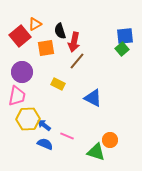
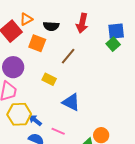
black semicircle: (60, 31) -> (51, 26), turned -70
red arrow: (74, 42) -> (82, 23), moved
orange square: (46, 48) -> (37, 43), turned 30
blue triangle: (93, 98) -> (71, 102), moved

